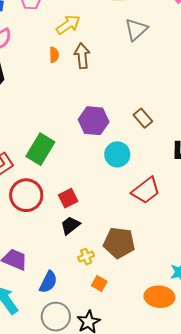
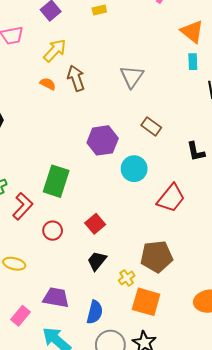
gray triangle: (136, 29) -> (132, 77), moved
orange semicircle: (54, 55) -> (48, 84), turned -49
red circle: (26, 195) -> (53, 231), size x0.6
black trapezoid: (70, 225) -> (97, 261), moved
orange square: (99, 284) -> (146, 302), size x1.8

